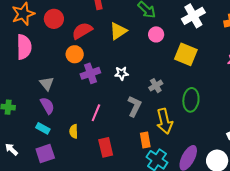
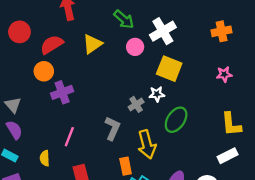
white cross: (193, 16) -> (163, 31), moved
white star: (122, 73) -> (157, 94), moved
green ellipse: (191, 100) -> (176, 120), turned 30

